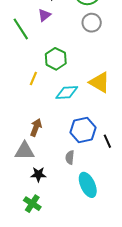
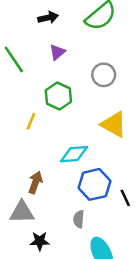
purple triangle: (44, 15) -> (57, 52), moved
gray circle: (92, 23) -> (104, 75), moved
cyan diamond: (67, 92) -> (74, 154), moved

